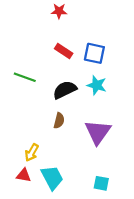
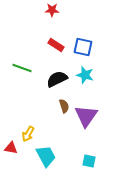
brown semicircle: (59, 121) -> (64, 106), moved, turned -32
red triangle: (24, 175) -> (11, 148), moved

